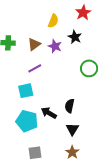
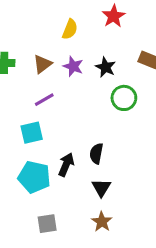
black star: (75, 37) -> (106, 67), moved
black arrow: (49, 113) -> (66, 165), turned 84

